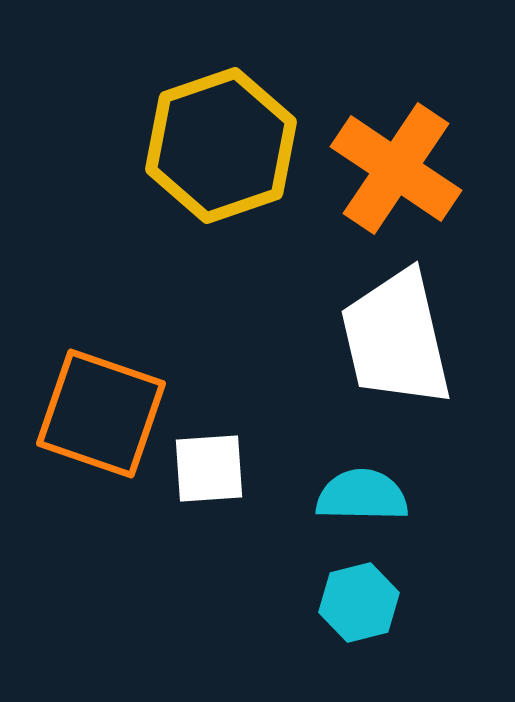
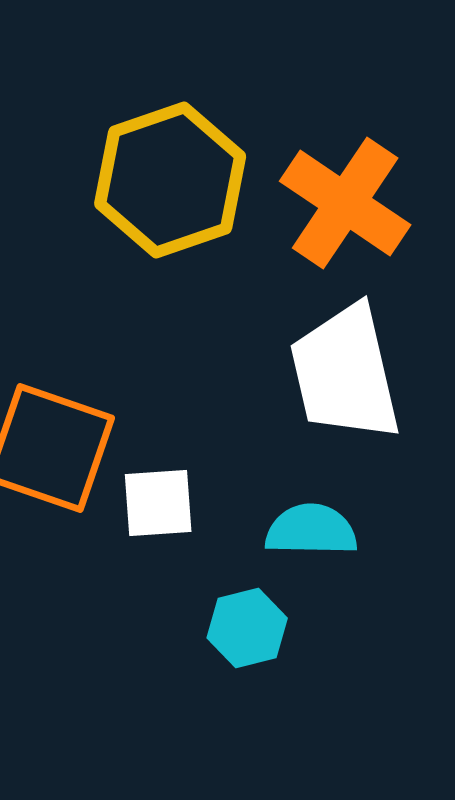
cyan hexagon: (359, 602) -> (247, 628), moved

